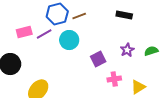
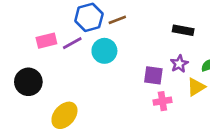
black rectangle: (124, 15) -> (183, 30), moved
purple square: (98, 59) -> (153, 75), moved, turned 35
yellow triangle: (138, 87) -> (196, 87), moved

